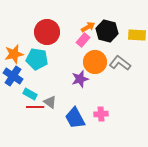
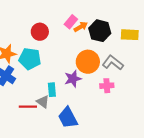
red circle: (47, 32) -> (40, 32), size x0.7
pink rectangle: (83, 40) -> (71, 22), moved
cyan rectangle: (30, 94) -> (52, 90), moved, turned 56
pink cross: (101, 114) -> (107, 86), moved

